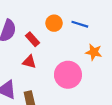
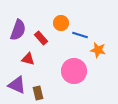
blue line: (80, 24) -> (80, 35), moved
red triangle: (29, 62) -> (28, 59), moved

